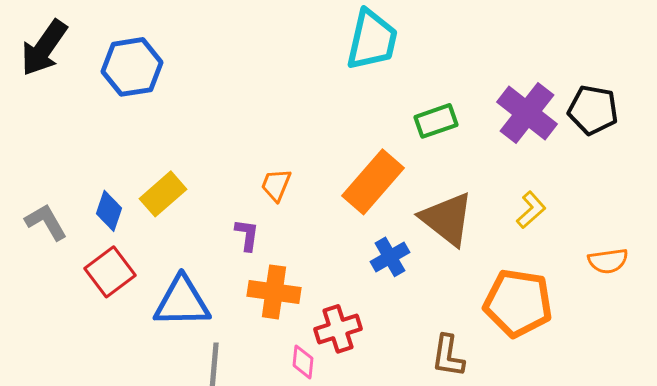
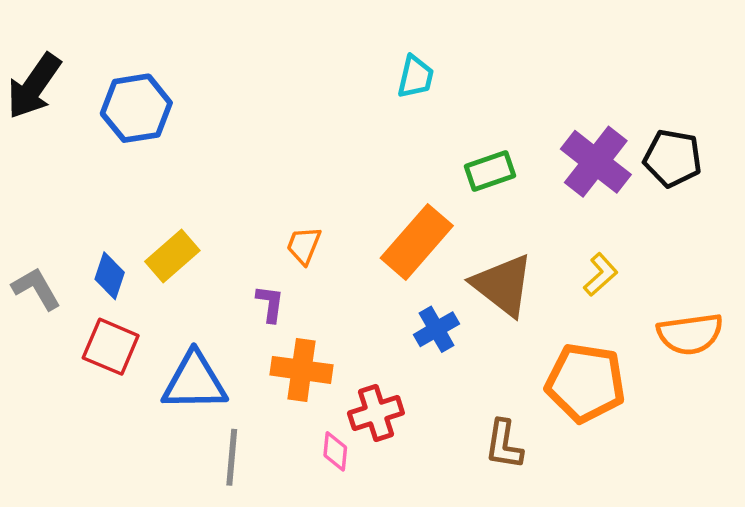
cyan trapezoid: (372, 40) -> (416, 77), size x0.6
orange semicircle: (608, 261) -> (690, 334), size x1.4
red square: (110, 272) -> (111, 347), turned -30

